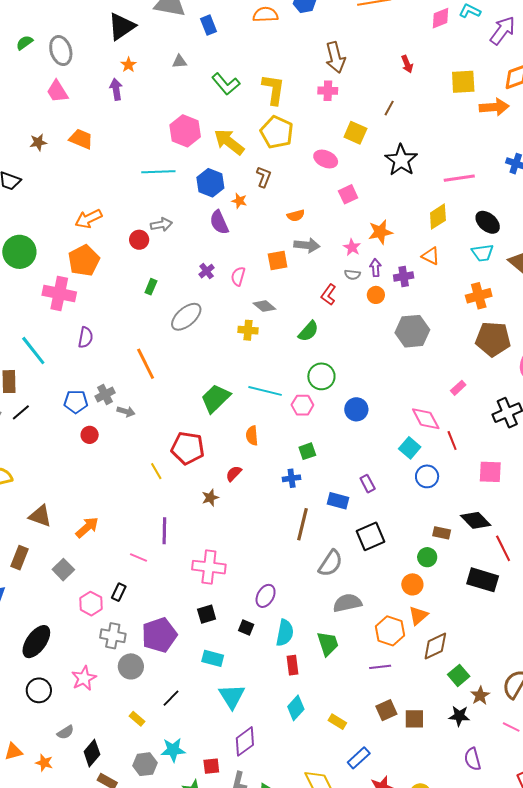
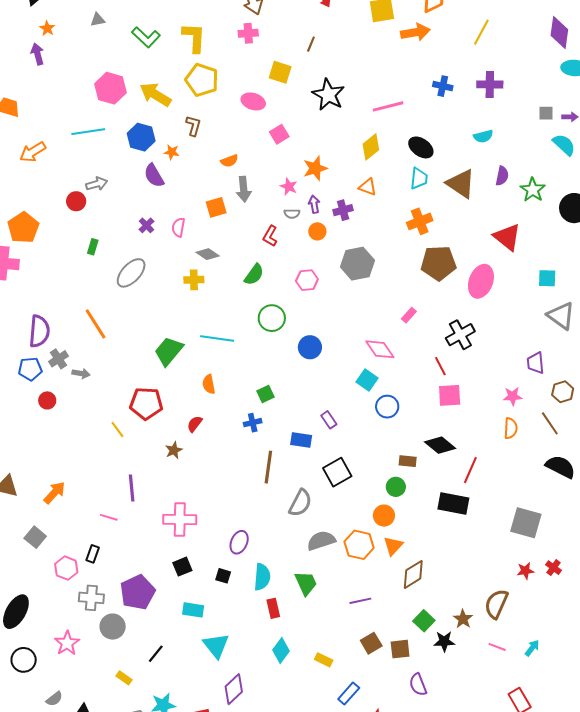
orange arrow: (88, 219) -> (33, 152), moved
gray arrow: (307, 245) -> (244, 189), turned 85
cyan trapezoid: (482, 253) -> (419, 178), turned -70
purple semicircle: (86, 337) -> (39, 331), moved, size x1.5
pink hexagon: (302, 405) -> (307, 280), moved
red line: (452, 440) -> (440, 366), moved
red line: (503, 548) -> (470, 470), turned 56
orange hexagon: (390, 631) -> (359, 545), moved
green square: (459, 675) -> (424, 621), moved
purple semicircle: (473, 759) -> (418, 685), moved

